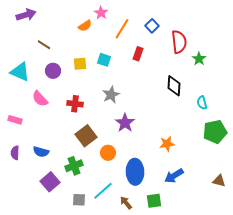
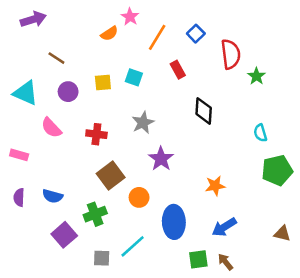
red rectangle: (138, 54) -> (178, 70), turned -48
black diamond: (174, 86) -> (204, 111), moved
brown arrow: (126, 203) -> (225, 262), moved

